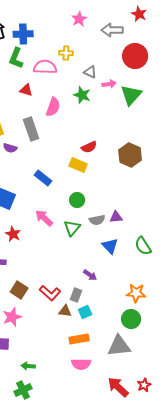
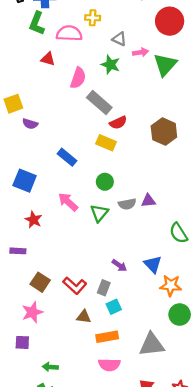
gray rectangle: (31, 129) -> (99, 103), moved, turned -30
blue triangle: (110, 246) -> (153, 264), moved
brown triangle: (65, 311) -> (84, 317), moved
green circle: (131, 319) -> (180, 315), moved

